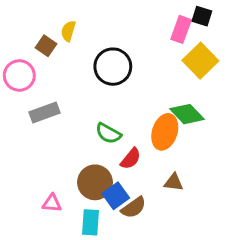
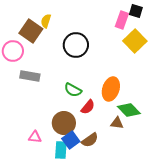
brown square: (46, 46) -> (31, 31), size x1.6
gray rectangle: (45, 113) -> (30, 76), turned 30
green diamond: (187, 114) -> (129, 110), moved
blue square: (116, 196) -> (71, 140), moved

